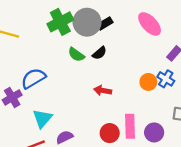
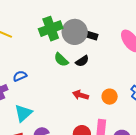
black rectangle: (105, 23) -> (91, 35), turned 40
blue semicircle: (33, 78) -> (20, 76), size x0.6
orange circle: (148, 82) -> (110, 97), moved

